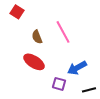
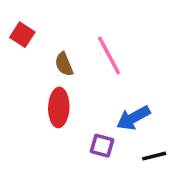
red square: (17, 12) -> (22, 35), moved
red ellipse: (34, 62) -> (59, 107), turned 60

